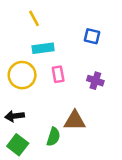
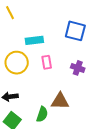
yellow line: (34, 18) -> (10, 13), moved
blue square: (92, 36) -> (75, 31), size x1.5

